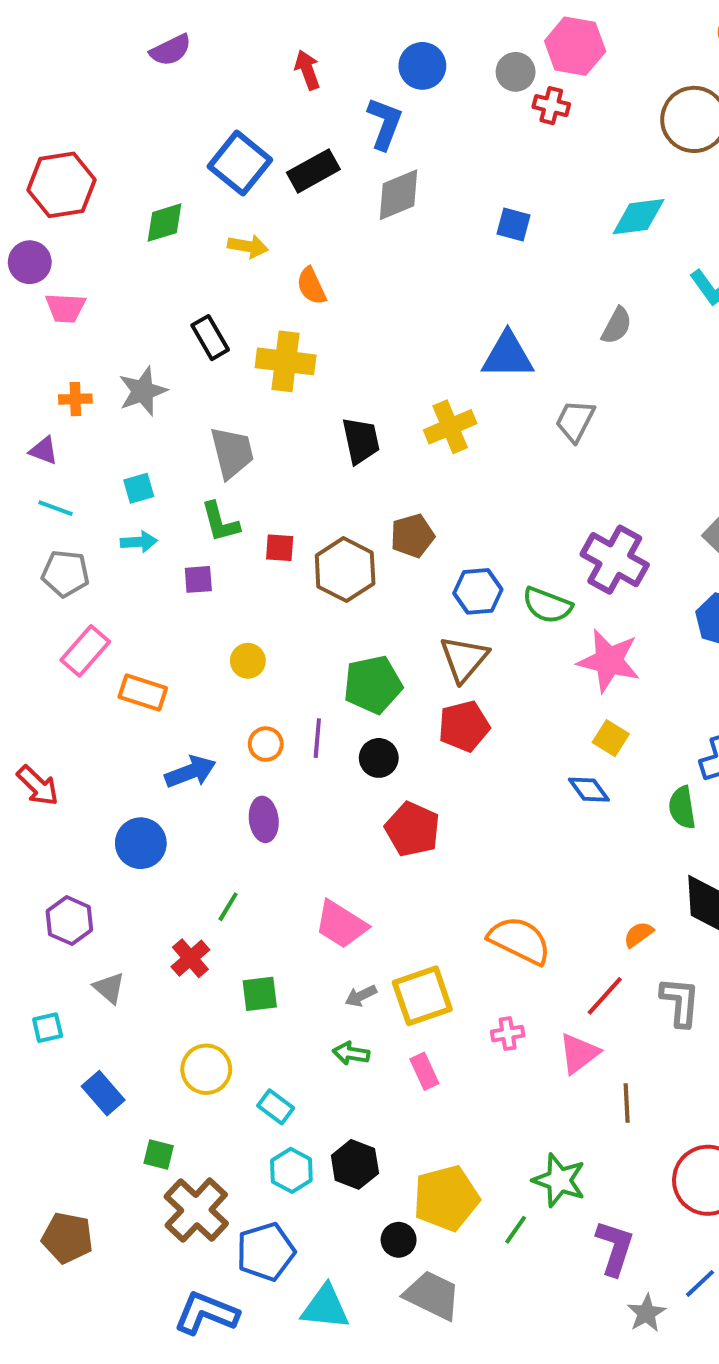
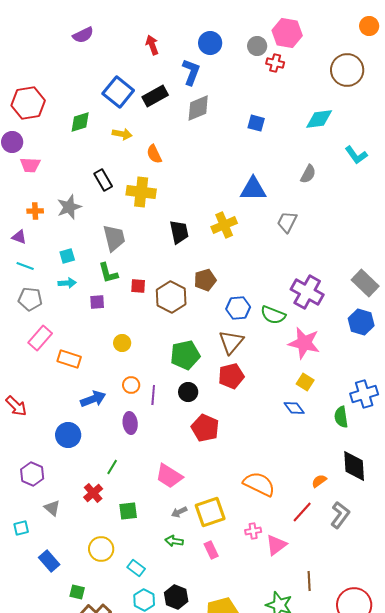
purple line: (317, 738) -> (153, 395), moved
gray L-shape: (680, 1002) -> (340, 515), turned 32
pink triangle: (579, 1053) -> (276, 545), moved
brown line: (627, 1103) -> (309, 581), moved

